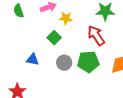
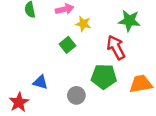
blue triangle: (33, 59) -> (40, 82), moved
gray circle: (64, 63) -> (76, 95), moved

